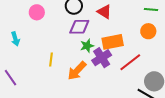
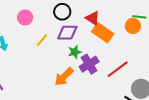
orange circle: (148, 31) -> (133, 26), moved
orange rectangle: (113, 42) -> (103, 33), moved, turned 45
yellow line: (51, 59) -> (42, 40), moved, turned 32

